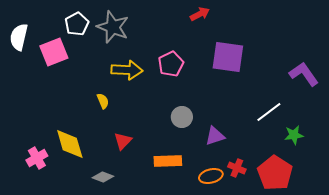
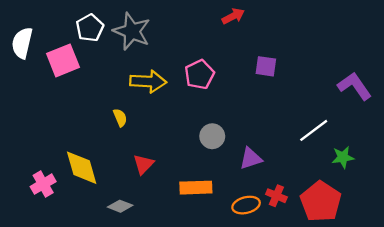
purple square: (228, 57) -> (266, 66), size x0.6

